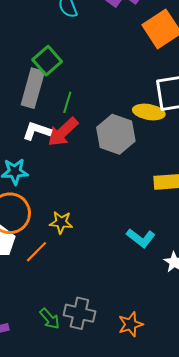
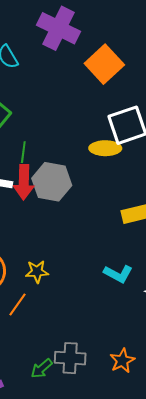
red arrow: (63, 132) -> (24, 182), turned -36
gray hexagon: (116, 134) -> (52, 182), moved
green arrow: (50, 319) -> (42, 368), turned 100

